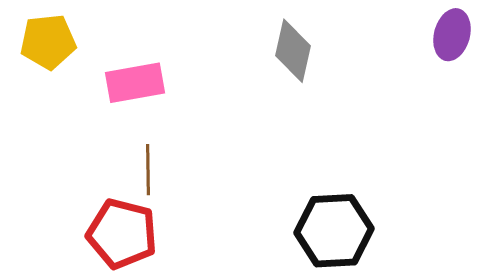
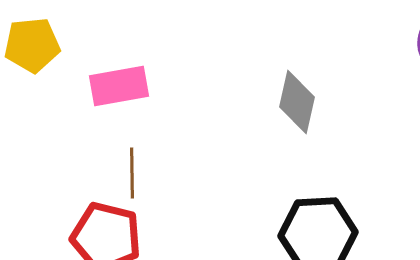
gray diamond: (293, 51) -> (297, 102), moved

